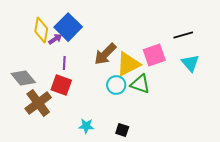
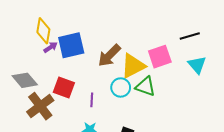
blue square: (68, 27) -> (71, 45), moved, turned 32
purple arrow: (55, 39) -> (51, 47), moved
purple line: (64, 63) -> (92, 100), moved

